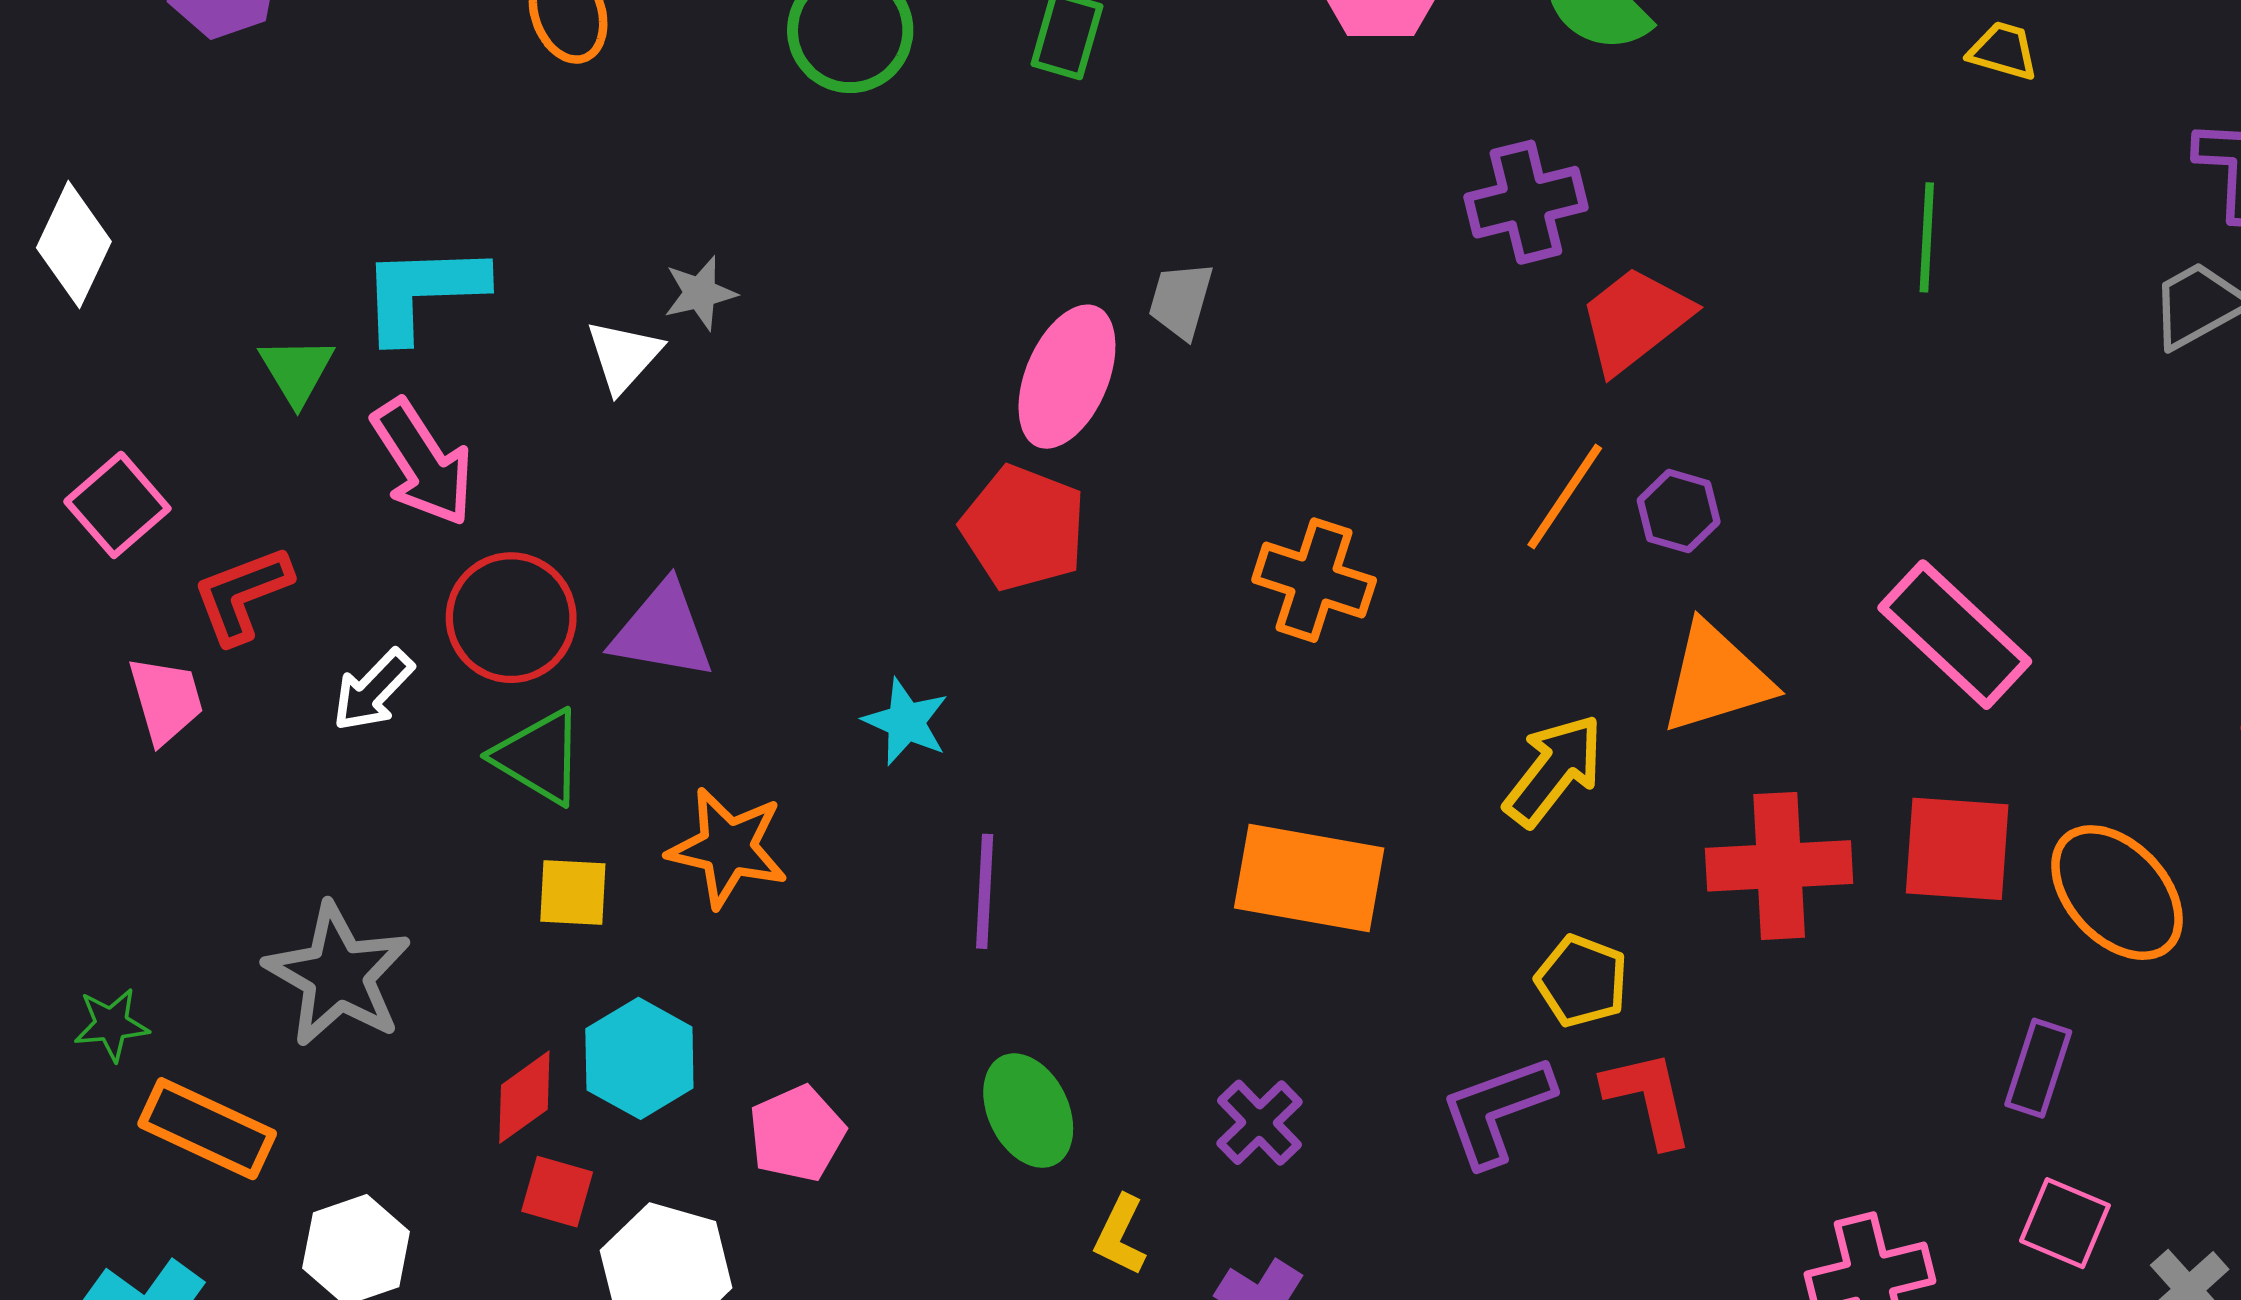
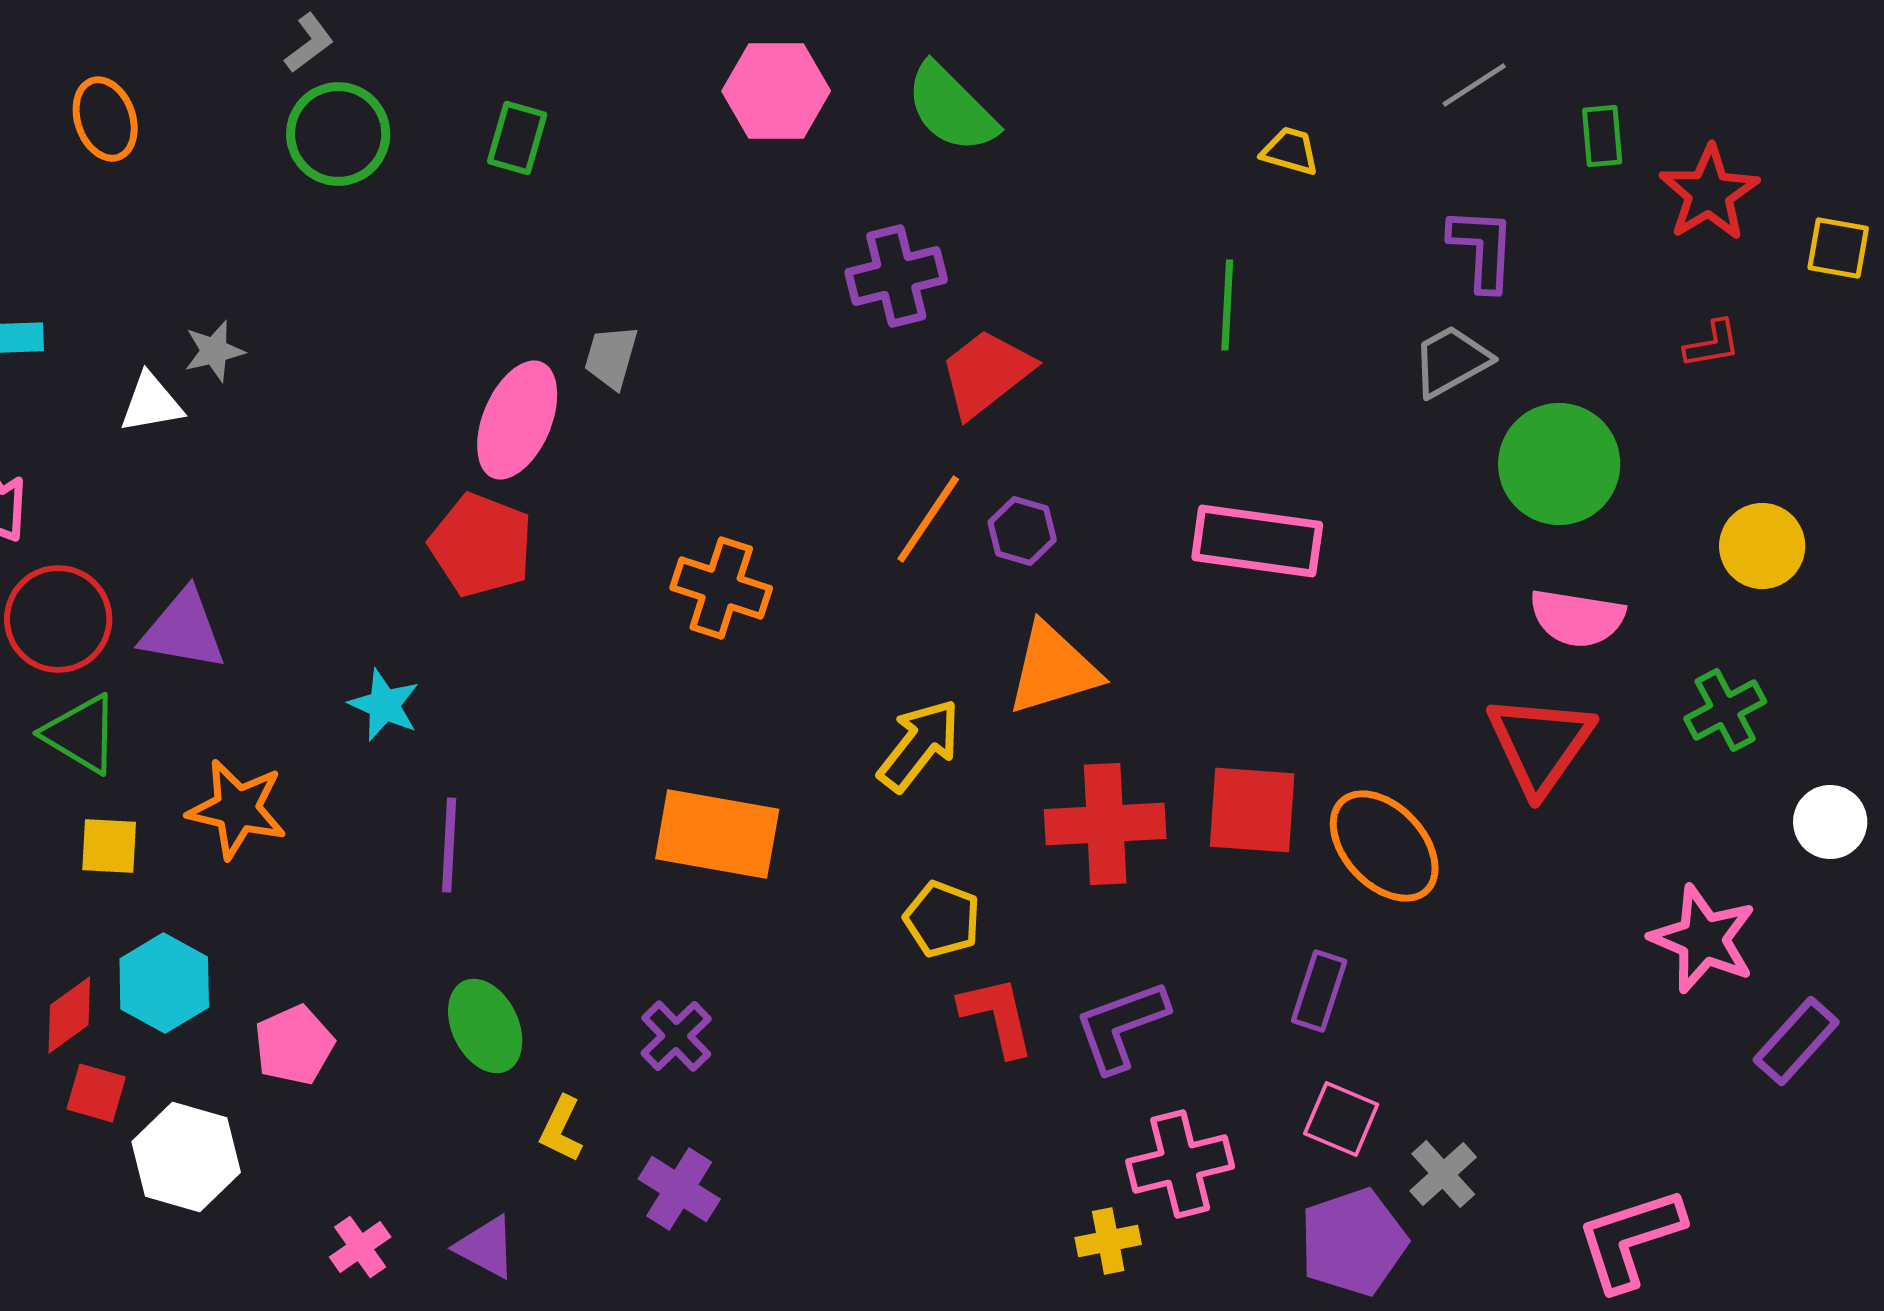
white triangle: (624, 356) -> (151, 403), turned 38
pink rectangle: (1955, 635) -> (1257, 541), moved, turned -35
purple L-shape: (1497, 1111) -> (1121, 1026), moved

